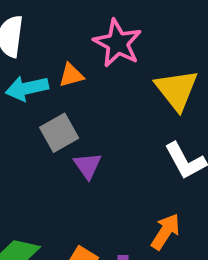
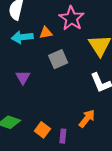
gray square: (59, 133) -> (58, 59), moved
purple triangle: (88, 166) -> (23, 77), moved

